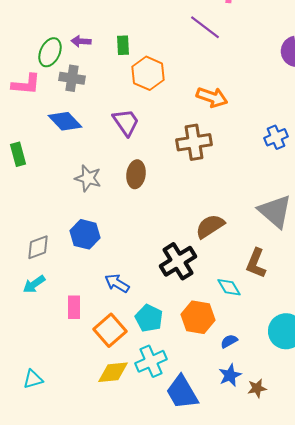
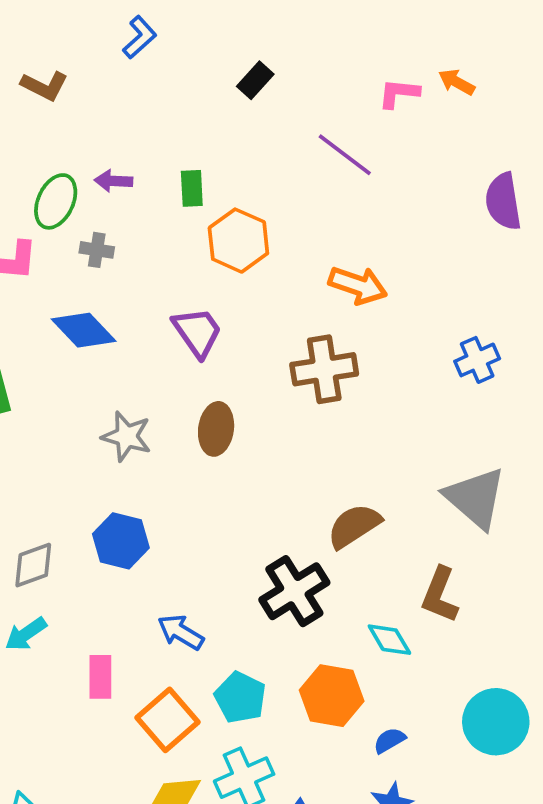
gray cross: (72, 78) -> (97, 250), size x0.7

